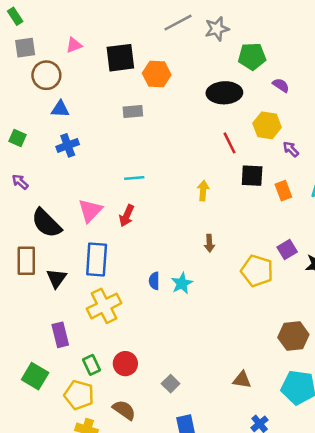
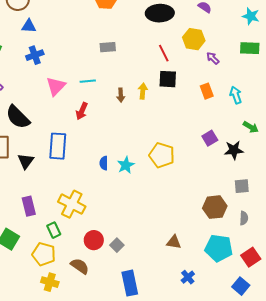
gray rectangle: (133, 112) -> (108, 47), moved
black square: (252, 176) -> (168, 79), moved
pink triangle: (90, 211) -> (56, 86), moved
brown arrow: (209, 243) -> (121, 95), moved
yellow pentagon: (257, 271) -> (162, 155), moved
yellow cross: (104, 306) -> (72, 204), moved, turned -36
red circle: (125, 364) -> (94, 240), moved

